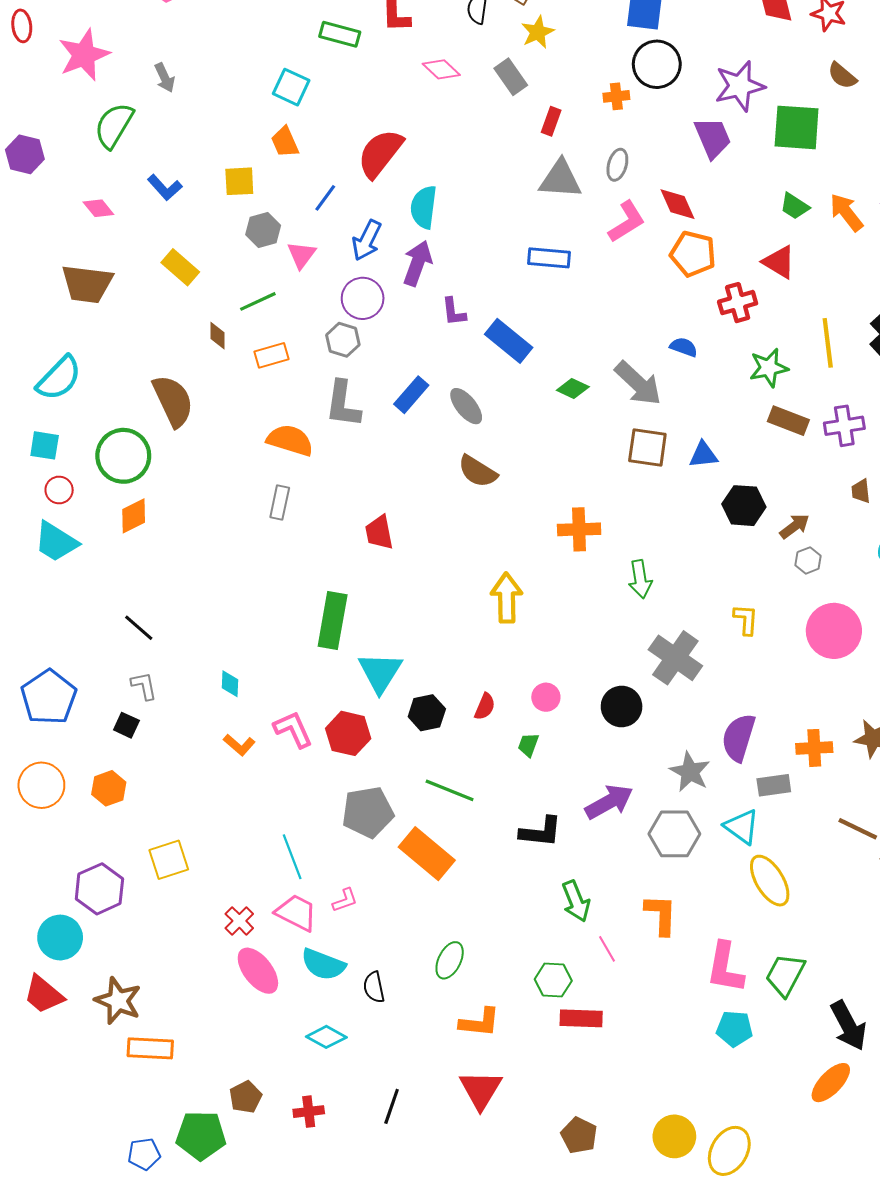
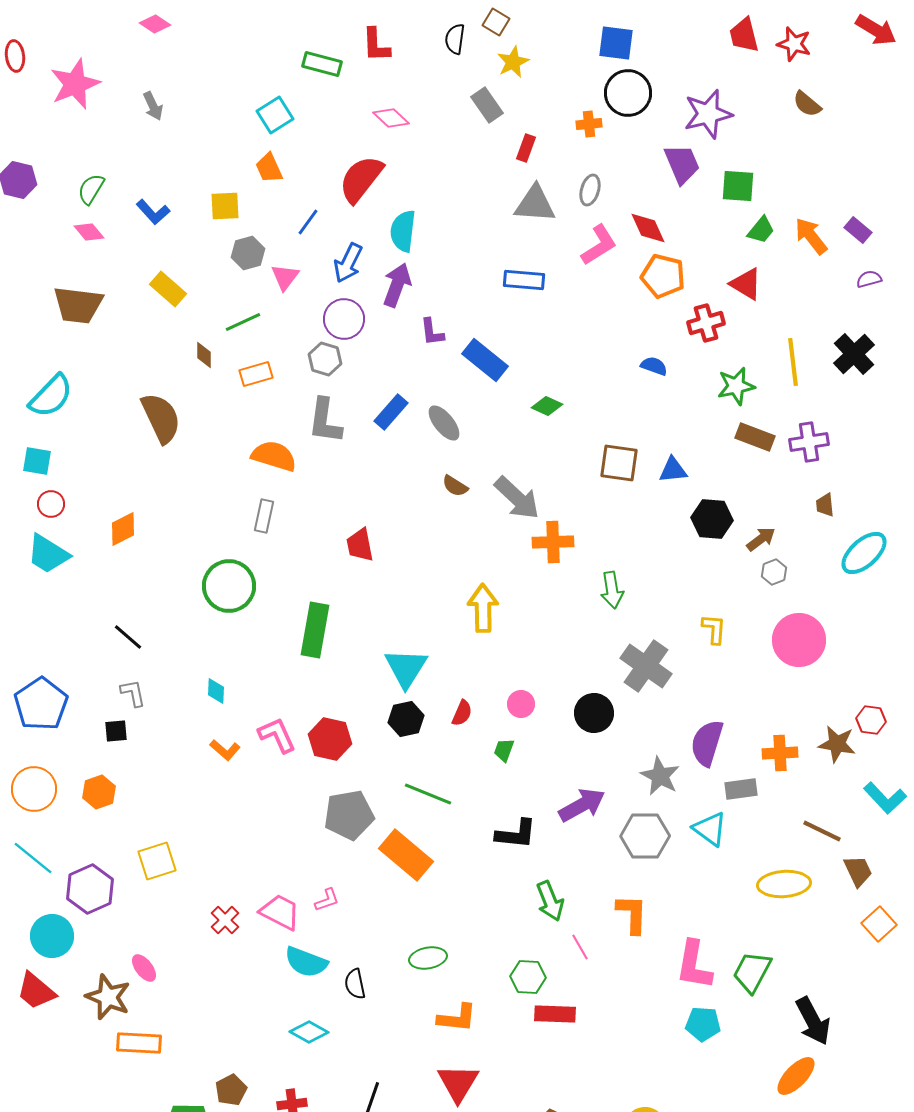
pink diamond: (441, 69) -> (391, 118), moved
cyan square: (291, 87) -> (275, 115), turned 33
green semicircle: (114, 125) -> (91, 189), moved, size x0.7
green square: (797, 127) -> (738, 186), moved, size x0.7
green trapezoid: (795, 206) -> (761, 230), turned -84
gray arrow: (638, 383) -> (517, 498), moved
green circle: (123, 456) -> (229, 586), moved
brown semicircle: (478, 471) -> (455, 486), size x0.7
cyan triangle: (380, 672) -> (406, 668), moved
black square: (126, 725) -> (116, 731), turned -30
cyan line: (292, 857) -> (33, 858), moved, turned -30
yellow ellipse: (770, 881) -> (784, 884), moved, turned -63
green ellipse: (450, 960) -> (428, 958), turned 54
pink ellipse: (258, 971) -> (144, 968), moved, size x0.6

